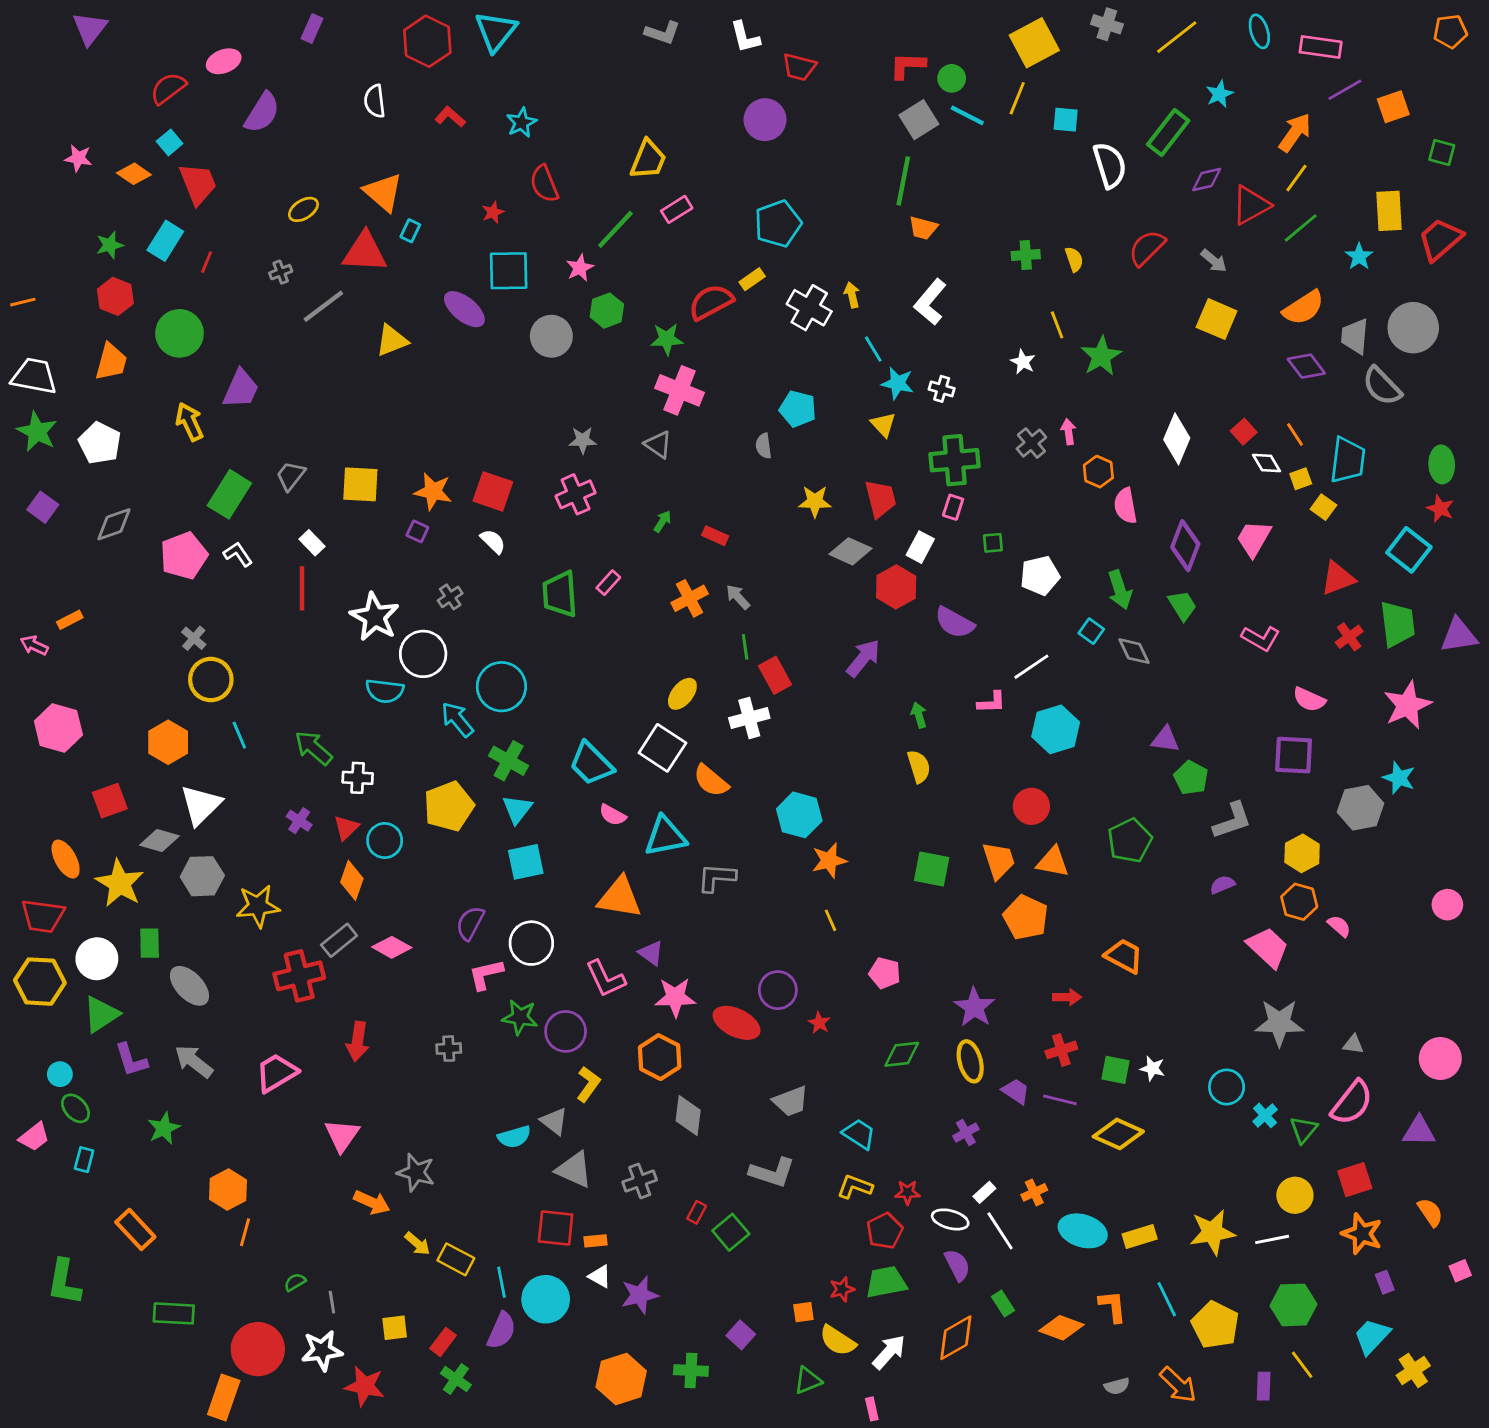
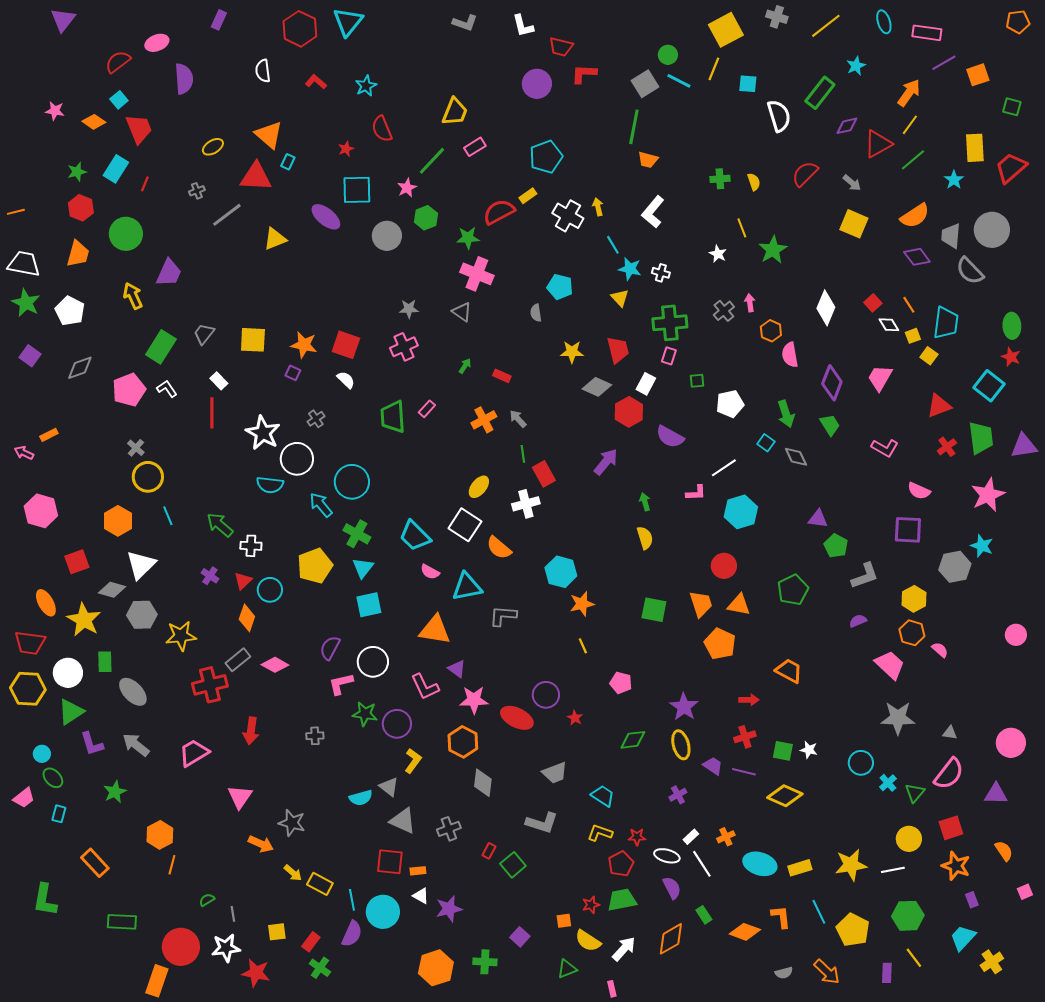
red L-shape: (907, 66) -> (584, 74), moved
purple semicircle: (262, 113) -> (184, 79), turned -36

